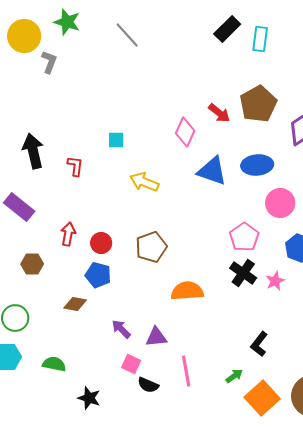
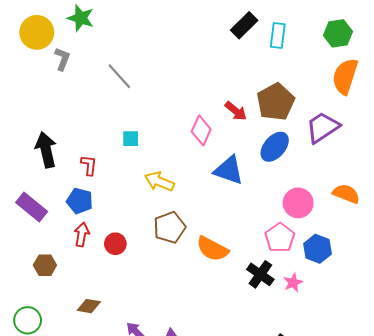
gray line: (127, 35) -> (119, 76), moved
blue ellipse: (257, 165) -> (275, 147), moved, turned -44
pink pentagon: (244, 237) -> (280, 238), moved
brown pentagon: (151, 247) -> (169, 227), moved
blue pentagon: (98, 275) -> (80, 201), moved
orange semicircle: (187, 291) -> (212, 249), moved, turned -148

